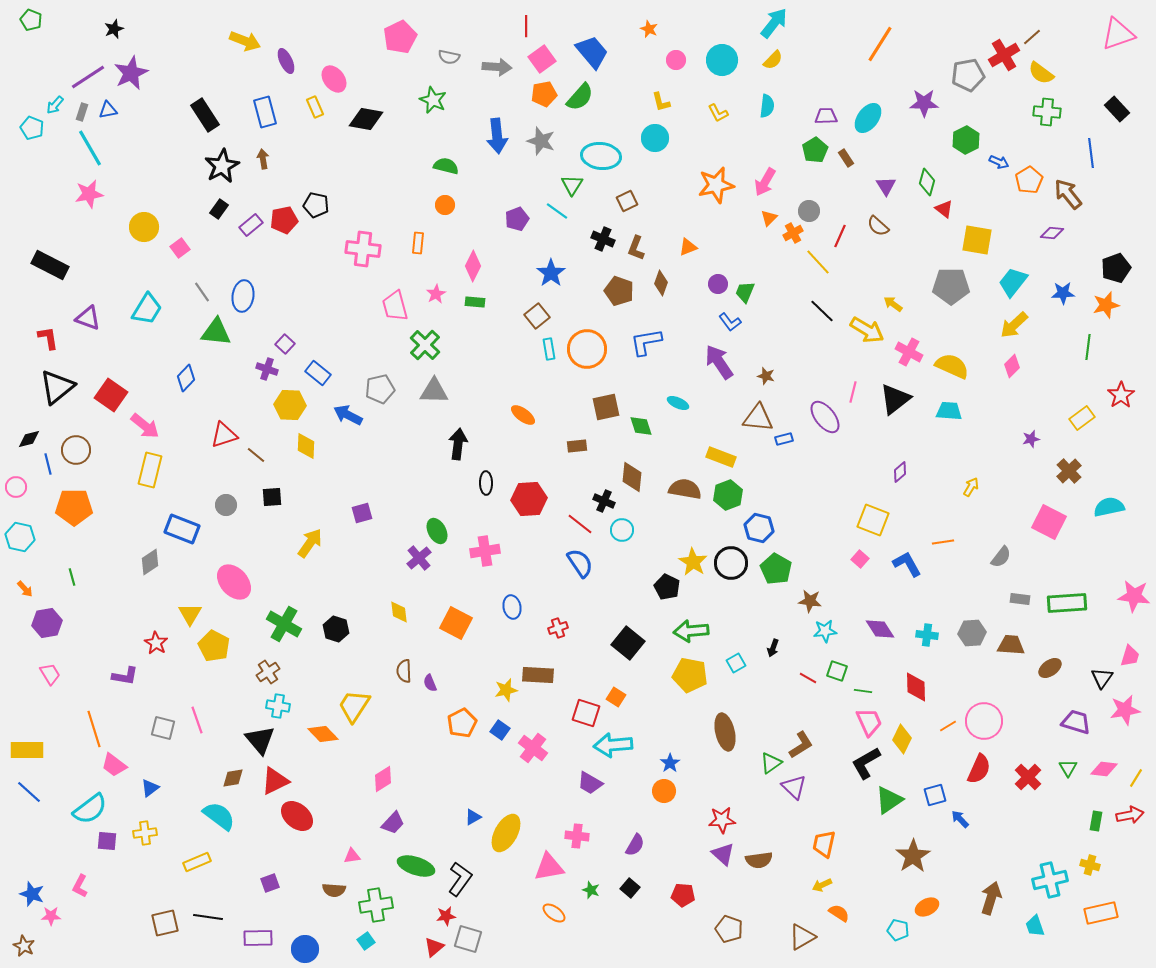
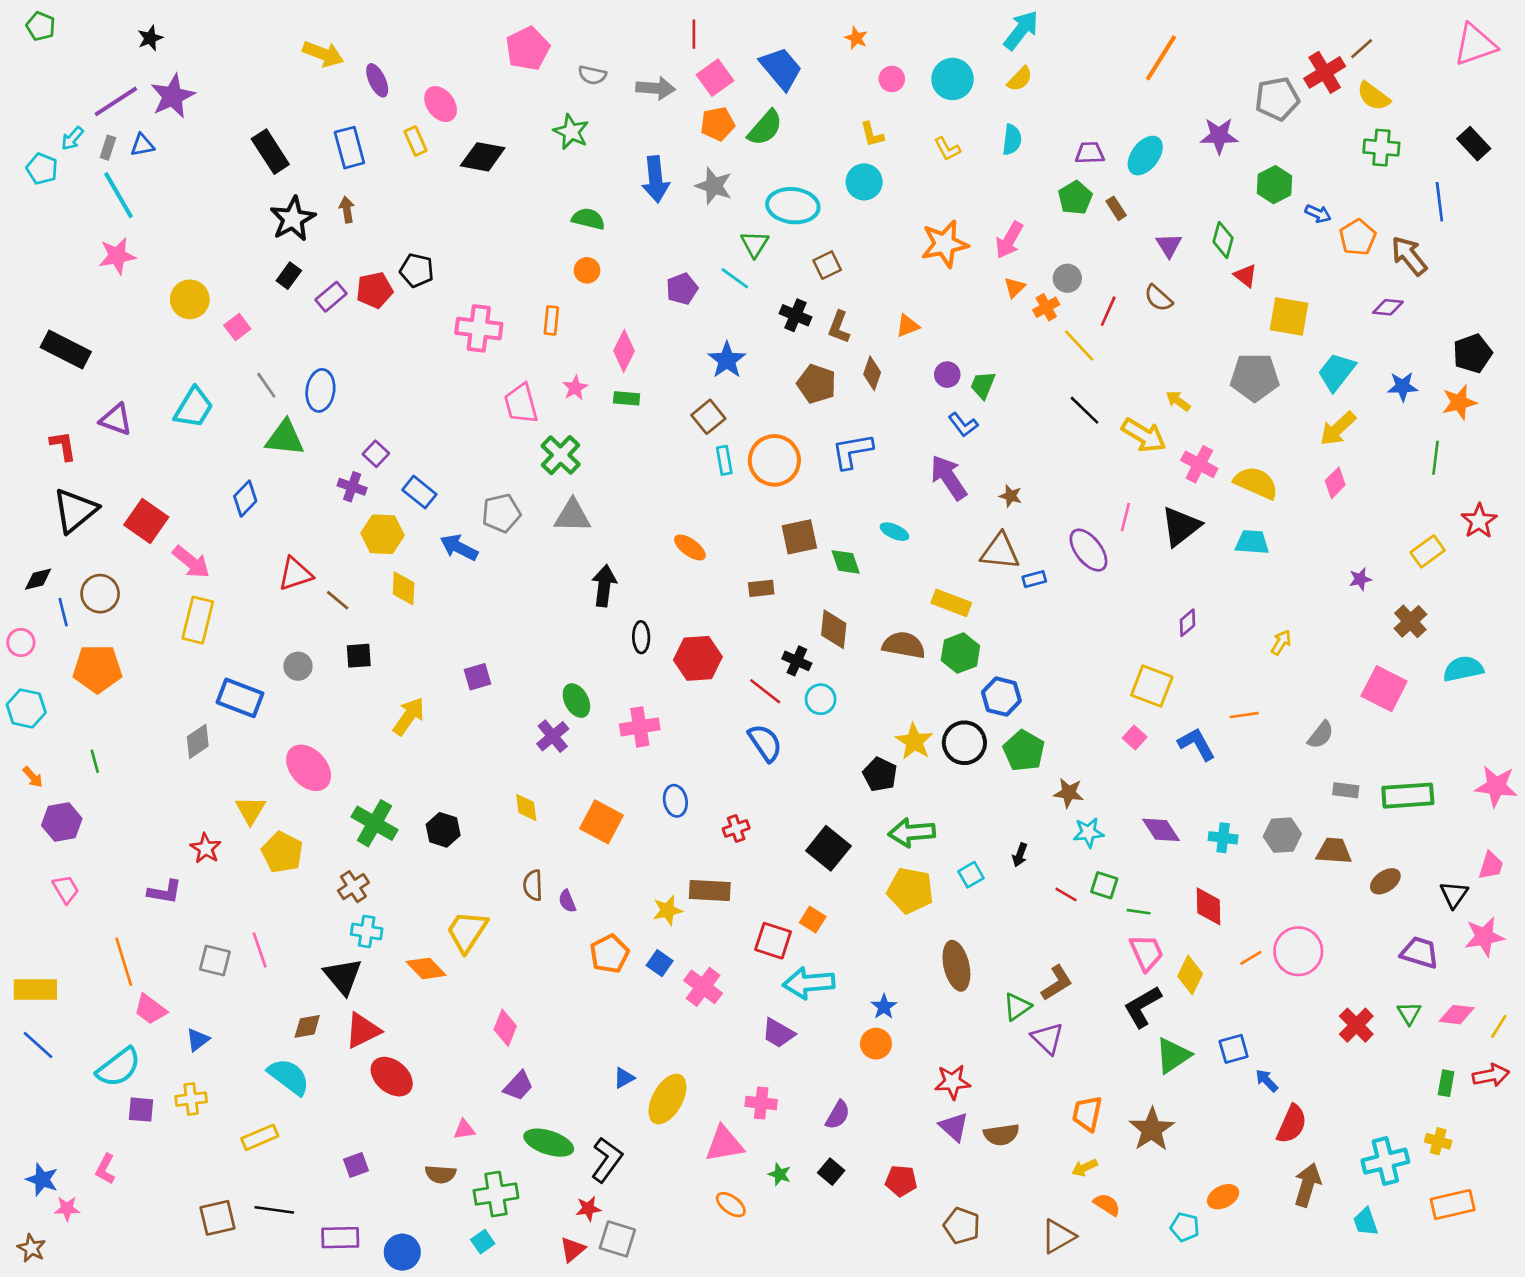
red semicircle: (979, 769) -> (1292, 1124), moved
pink diamond: (383, 779) -> (505, 1028), turned -36
brown star: (913, 856) -> (1152, 1129), moved

